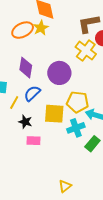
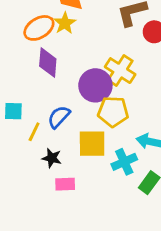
yellow cross: (86, 51) -> (120, 71), moved
purple diamond: (26, 68) -> (48, 62), moved
yellow pentagon: (78, 102) -> (113, 112), moved

